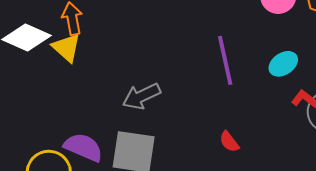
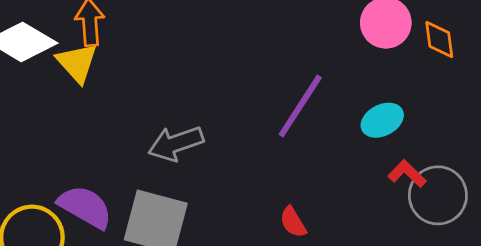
purple line: (225, 60) -> (300, 106), turned 39

